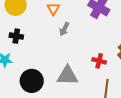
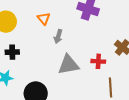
gray triangle: (67, 76) -> (68, 65), moved

